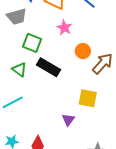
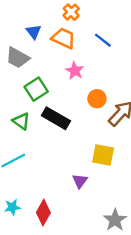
gray trapezoid: (17, 17) -> (18, 58), turned 45
green square: (32, 43) -> (36, 89), turned 36

